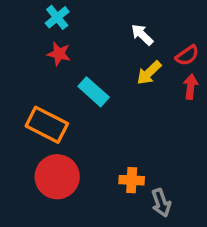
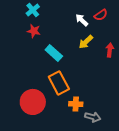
red semicircle: (187, 55) -> (101, 15), moved
orange rectangle: (47, 125) -> (59, 83), moved, turned 35
gray arrow: (161, 203) -> (93, 117), turned -56

